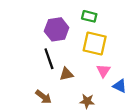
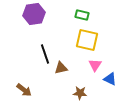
purple hexagon: (57, 29) -> (34, 14), moved
brown arrow: (44, 97) -> (24, 90), moved

